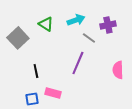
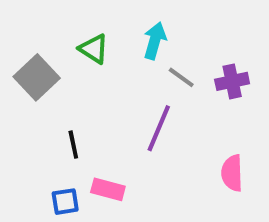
cyan arrow: (76, 20) -> (155, 41), turned -54
purple cross: (108, 25) -> (232, 81), moved
pink semicircle: (118, 70) -> (232, 173), moved

